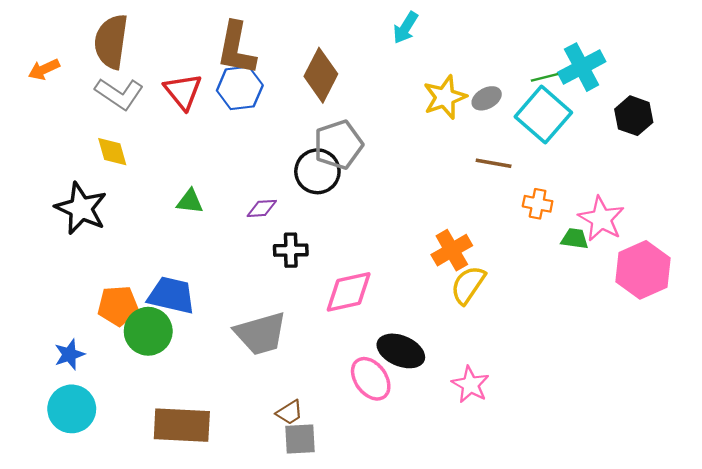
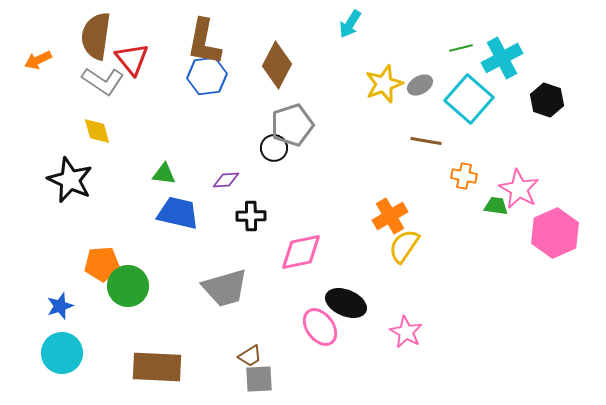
green line: (545, 77) -> (461, 48), moved
red triangle: (183, 91) -> (132, 59), moved
black circle: (317, 171) -> (274, 148), size x0.7
blue trapezoid: (171, 295) -> (178, 213), moved

